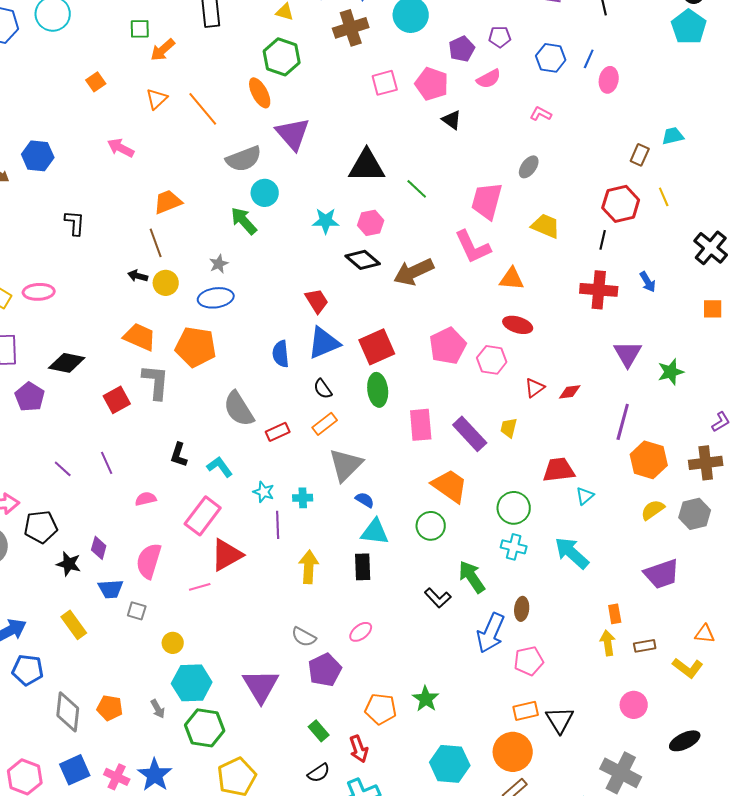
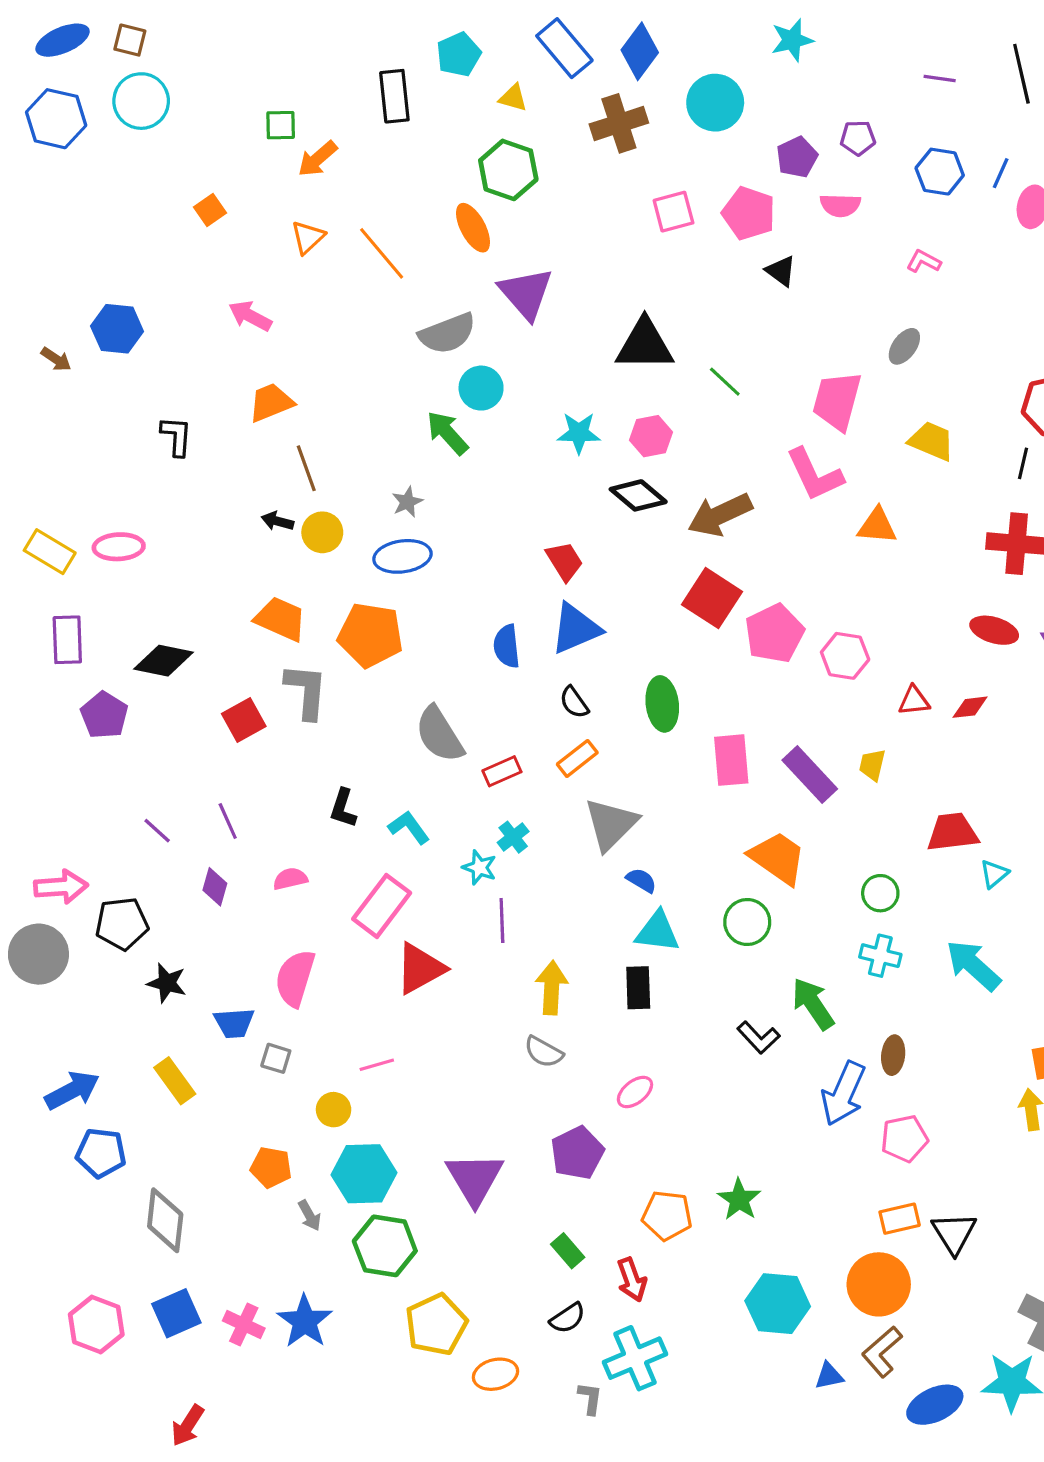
pink semicircle: (489, 79) -> (840, 205), turned 30
orange trapezoid: (168, 202) -> (271, 402), moved
red ellipse: (518, 325) -> (994, 630), moved
red square: (377, 347) -> (712, 598), moved, turned -33
red triangle: (535, 388) -> (914, 701), turned 30
cyan cross: (303, 498) -> (513, 837), moved, turned -36
green circle: (514, 508) -> (880, 893), size x0.7
purple diamond: (99, 548) -> (215, 887), moved
pink line: (200, 587) -> (377, 1065), moved
gray semicircle: (304, 637) -> (544, 1052), moved
orange pentagon: (110, 708) -> (271, 1167), moved

